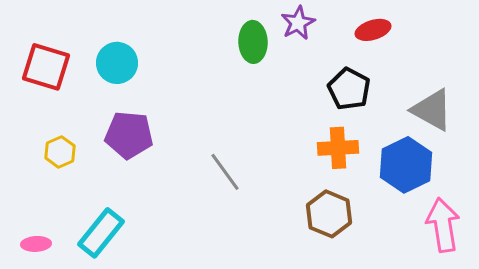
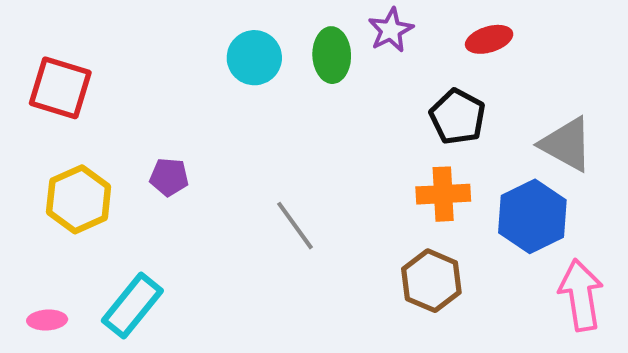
cyan circle: (117, 63) -> (254, 58), moved
purple pentagon: (129, 135) -> (169, 177), size x0.6
yellow hexagon: (60, 152) -> (79, 199), size x1.6

